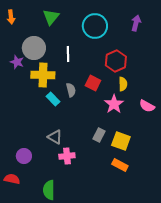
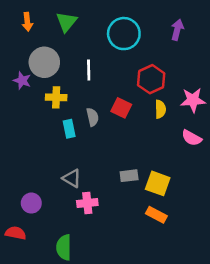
orange arrow: (11, 17) -> (27, 22), moved
yellow cross: (43, 75) -> (56, 97), size x0.7
cyan rectangle: (53, 99) -> (69, 129), turned 32
pink star: (114, 104) -> (193, 100), moved, turned 30
gray rectangle: (99, 135) -> (129, 176), turned 56

